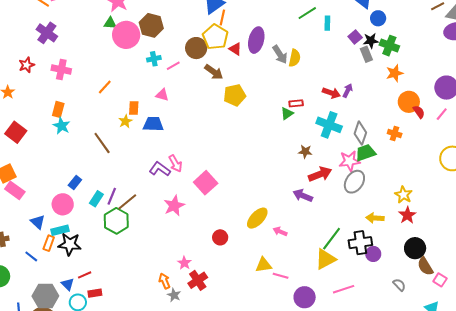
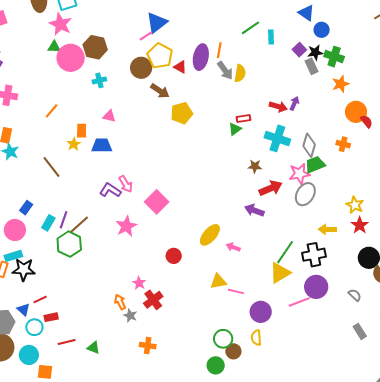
orange line: (222, 18) -> (219, 50), moved
pink line: (173, 66) -> (146, 36), moved
purple circle: (373, 254) -> (316, 287), moved, size x1.5

